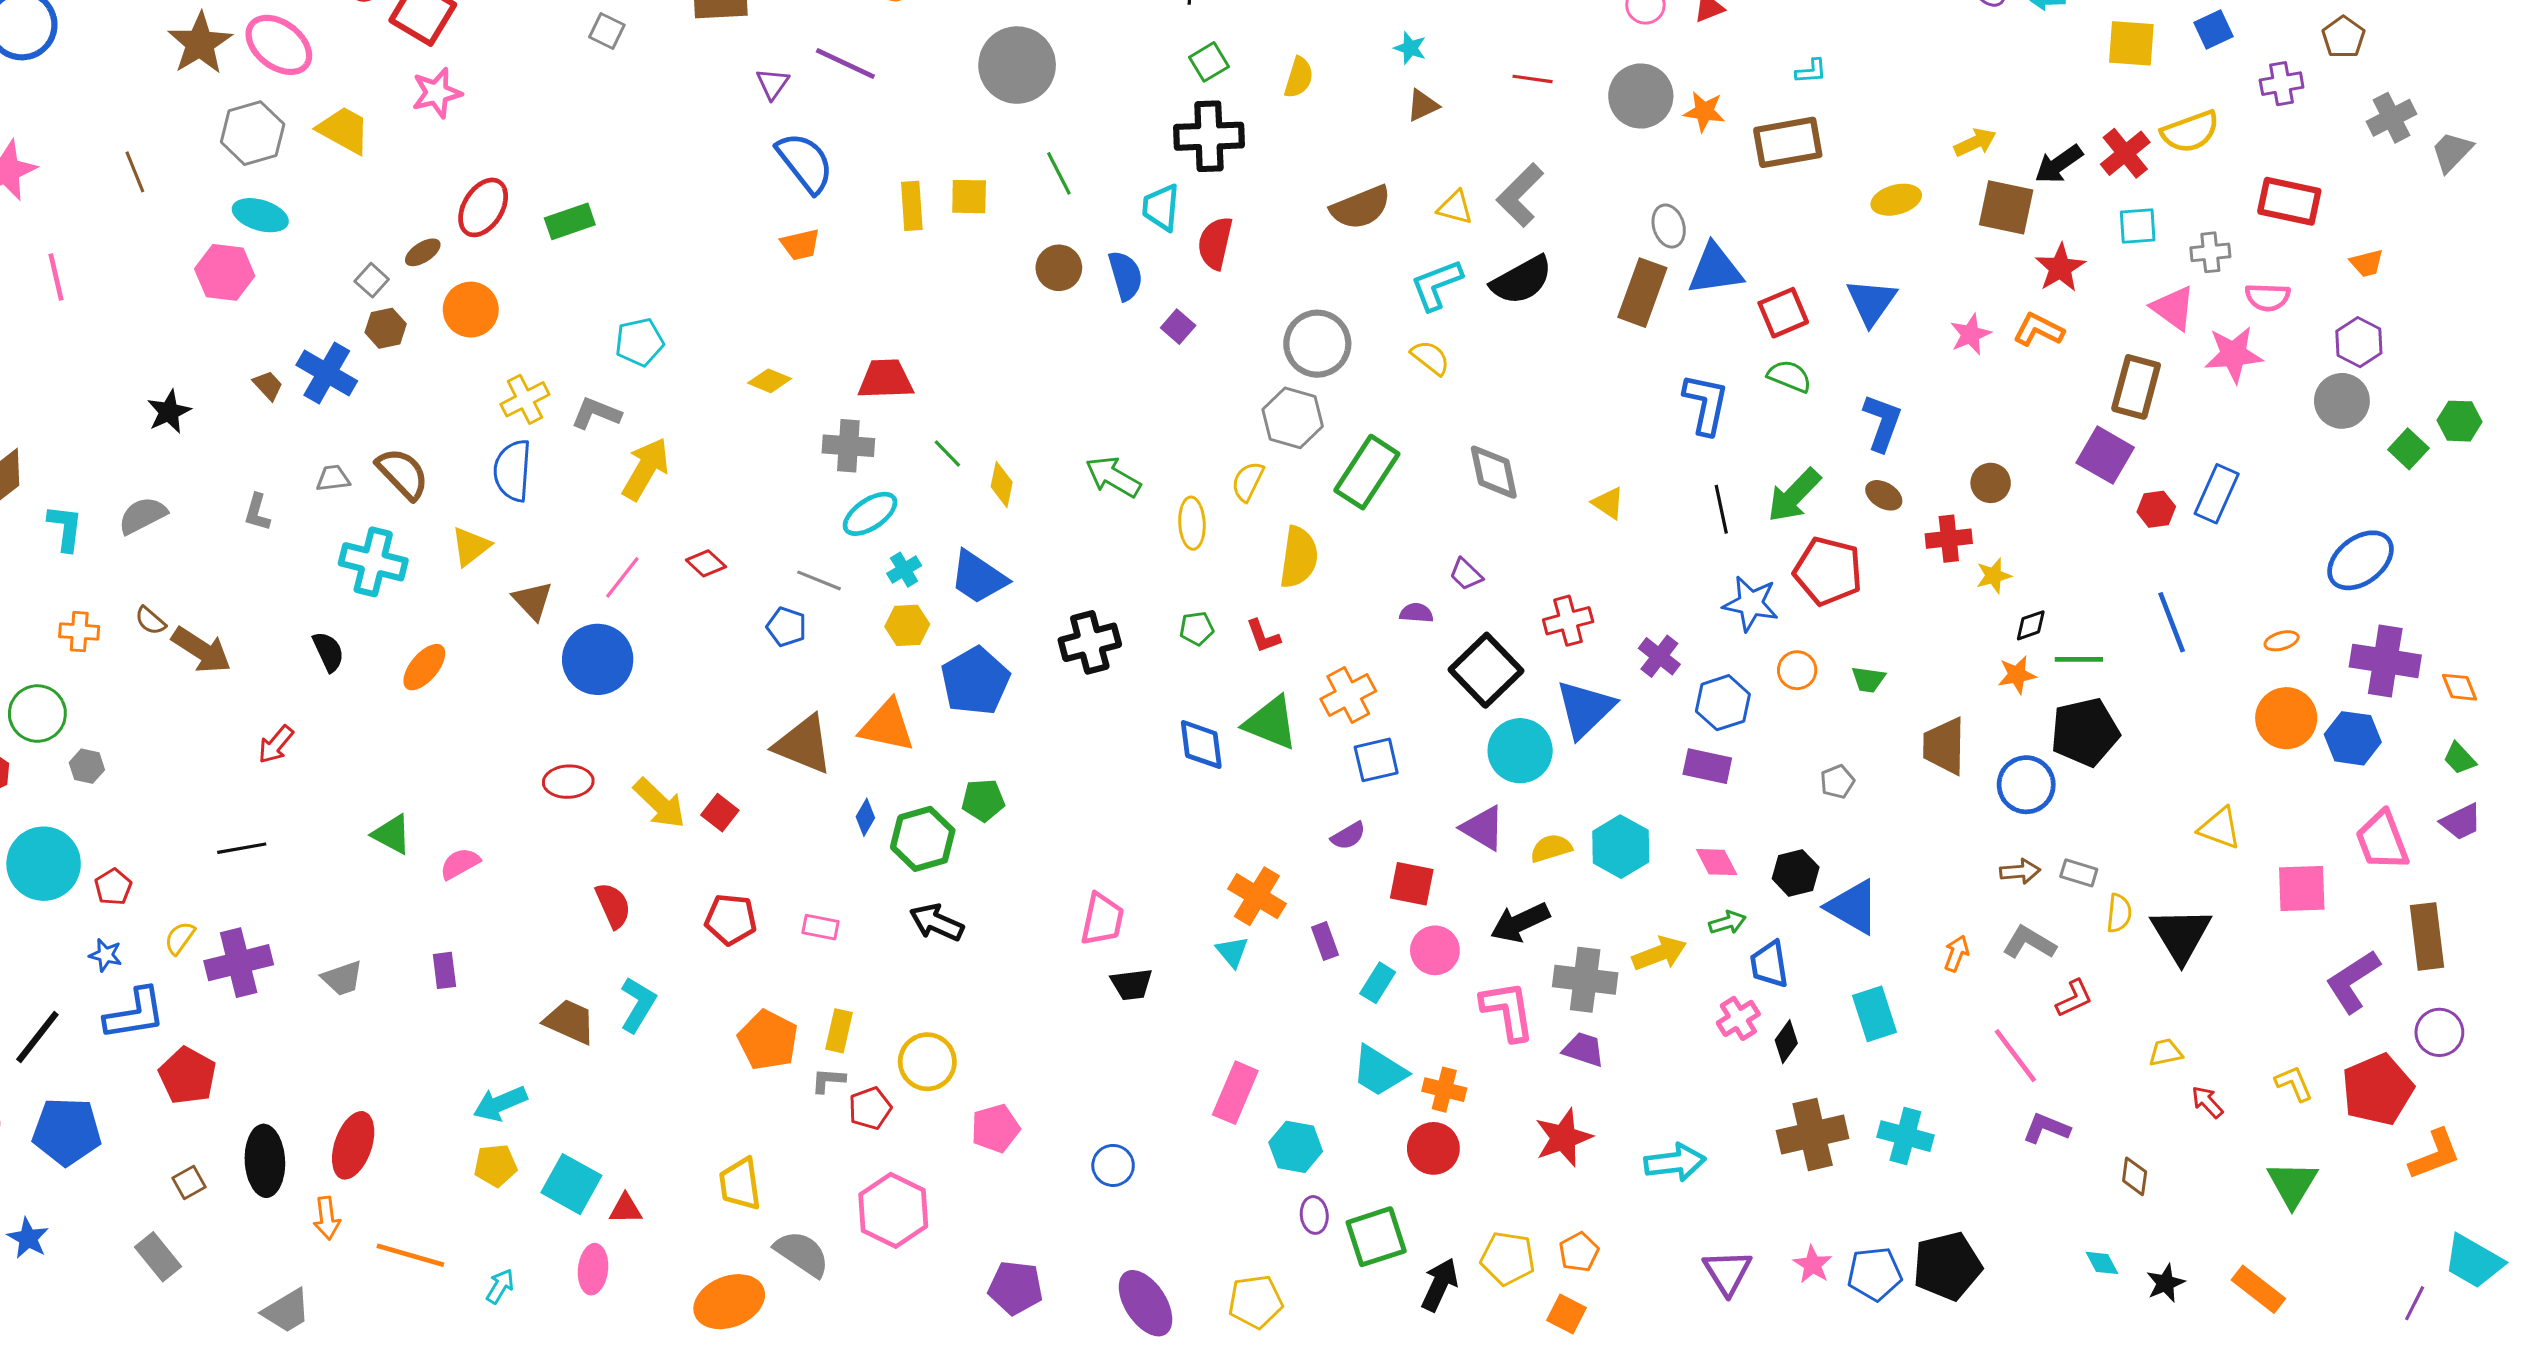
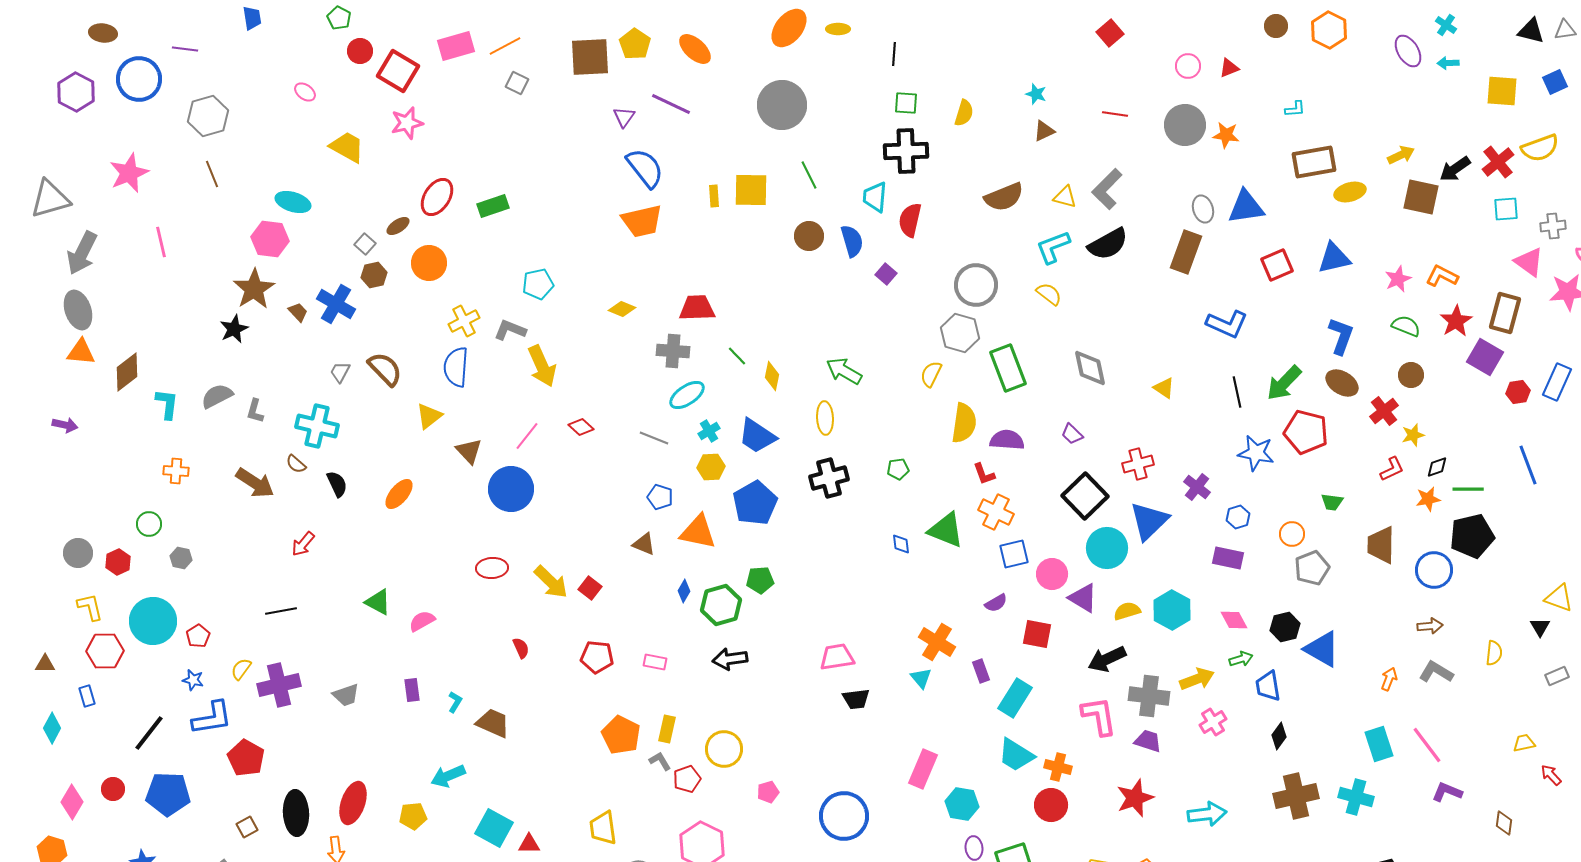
brown star: (200, 43) -> (254, 289), moved
pink ellipse: (279, 45) -> (305, 92), size x0.5
green square: (1209, 62) -> (906, 103), turned 35
gray hexagon: (253, 133) -> (208, 116), moved
brown rectangle: (1788, 142) -> (1314, 162), moved
yellow square: (969, 197) -> (751, 190), size x1.4
yellow rectangle: (912, 206) -> (714, 196), size x0.7
orange trapezoid: (800, 245) -> (642, 221), size x1.6
red star: (2060, 268) -> (1456, 321), moved
blue triangle: (1715, 269) -> (1246, 207), moved
blue triangle: (1871, 302) -> (1334, 258), turned 42
green semicircle: (1789, 376) -> (1406, 326), moved
blue L-shape: (1706, 404) -> (1227, 324), turned 102
yellow arrow: (646, 469) -> (542, 366), turned 126
green rectangle: (1367, 472) -> (1008, 368), turned -54
gray trapezoid: (333, 478) -> (340, 372), turned -55
brown ellipse: (1884, 495) -> (1342, 383), size x1.4
gray L-shape: (257, 512) -> (255, 411), moved
yellow ellipse: (1192, 523) -> (825, 418), moved
red cross: (1949, 539) -> (1384, 411), turned -32
cyan cross: (373, 562) -> (317, 426), moved
purple semicircle: (1416, 613) -> (1007, 440), moved, size x1.6
brown semicircle: (150, 621) -> (296, 464), moved
blue pentagon: (786, 627) -> (660, 497), moved
red L-shape: (1263, 636) -> (984, 474), moved
orange circle: (1797, 670) -> (1292, 534), moved
orange cross: (1348, 695) -> (996, 512), turned -36
blue hexagon: (1723, 703) -> (1238, 517), size x0.7
green circle: (37, 714) -> (149, 524), size x0.7
brown triangle: (803, 744) -> (644, 544), size x0.6
blue diamond: (1201, 744) -> (901, 544), size x0.6
gray pentagon: (1837, 782) -> (1312, 568), size x1.6
gray rectangle: (2079, 873) -> (1557, 676), moved, turned -40
red semicircle: (613, 905) -> (521, 648), size x0.7
pink trapezoid: (1102, 919) -> (837, 657), turned -111
black arrow: (937, 922) -> (730, 659), turned -32
black triangle: (2181, 935) -> (1540, 627), moved, size x0.5
pink circle: (1435, 950) -> (1052, 574), moved
cyan rectangle: (1378, 983) -> (1015, 698), size x1.5
red L-shape: (2074, 998) -> (1392, 469), moved
cyan L-shape: (638, 1005) -> (455, 702), moved, size x0.6
cyan rectangle: (1875, 1014) -> (1379, 744), moved
pink cross: (1738, 1018) -> (1213, 722), moved
gray L-shape: (828, 1080) -> (660, 761), turned 55
pink pentagon: (995, 1128) -> (768, 792), size x0.7
yellow pentagon: (496, 1165) -> (413, 816), moved
blue circle: (1113, 1165) -> (844, 816), size x1.8

